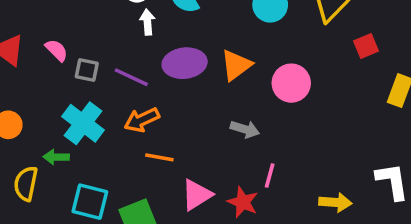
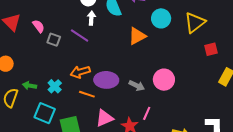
purple ellipse: (185, 63) -> (106, 80), moved
orange triangle: (236, 65) -> (137, 36), moved
purple line: (131, 77) -> (80, 35), moved
pink circle: (291, 83) -> (164, 80), moved
cyan cross: (83, 123) -> (55, 86), moved, size x0.6

